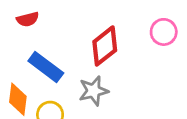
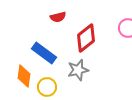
red semicircle: (28, 19) -> (58, 17), moved

